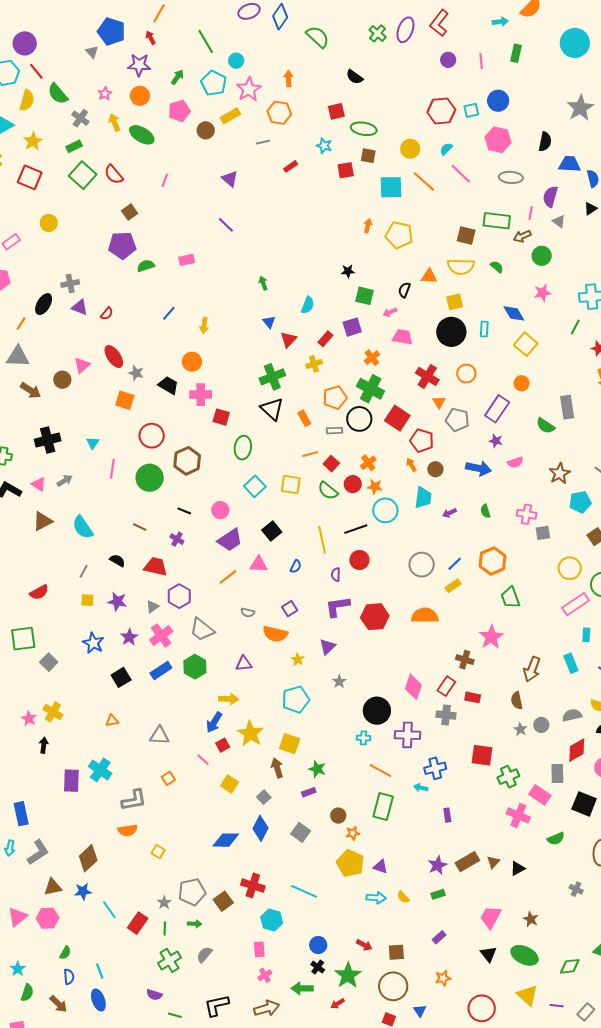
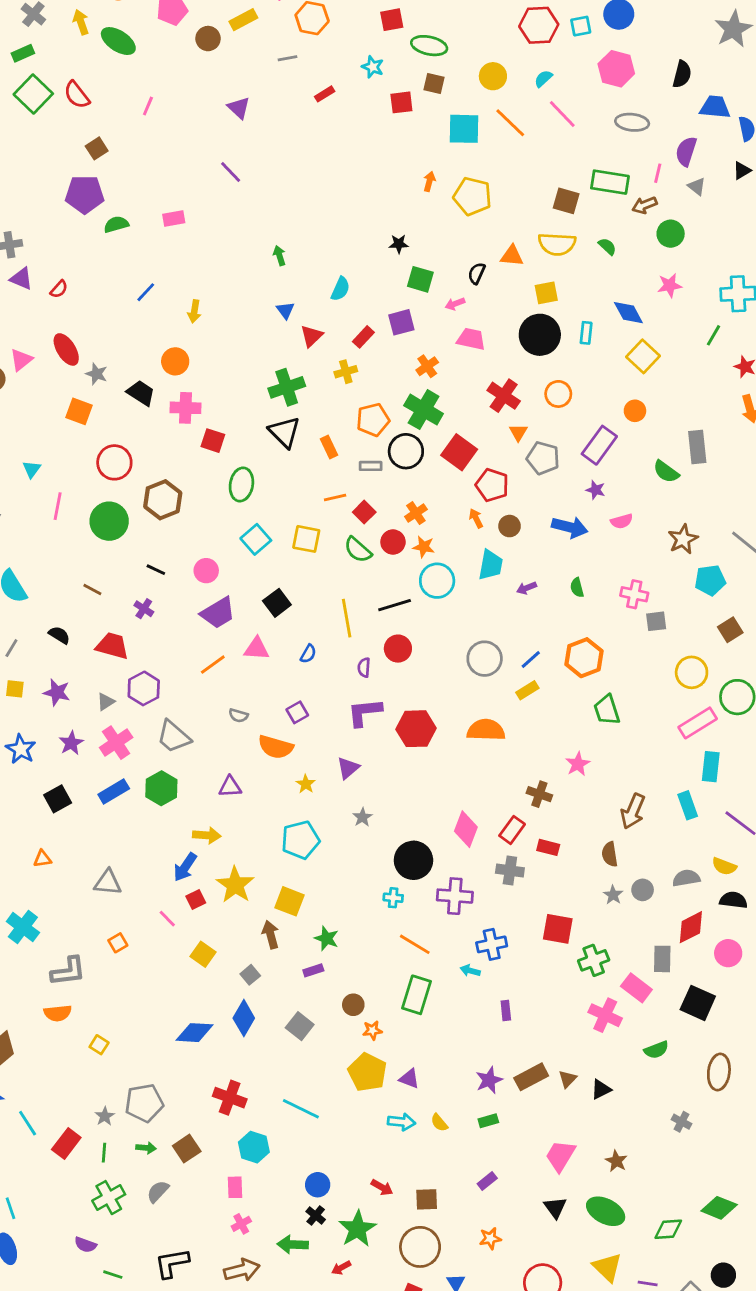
cyan rectangle: (586, 635) -> (711, 767), size x1.5
pink star: (491, 637) -> (578, 764), size x0.7
brown square: (223, 901) -> (187, 1149), moved

